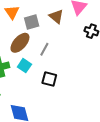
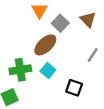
gray square: (32, 22) -> (60, 23), turned -35
gray line: (44, 49) -> (93, 55), moved

